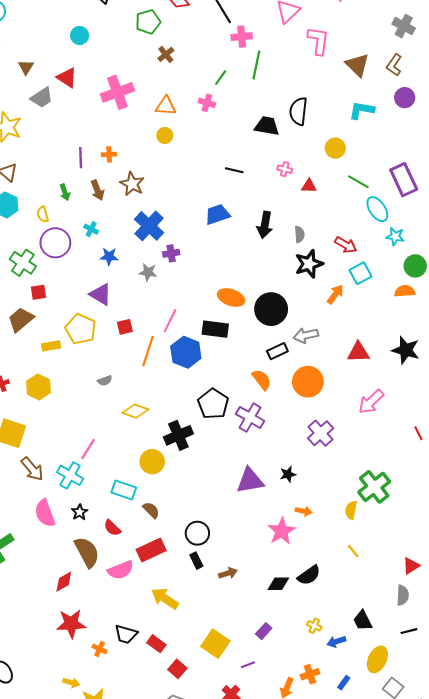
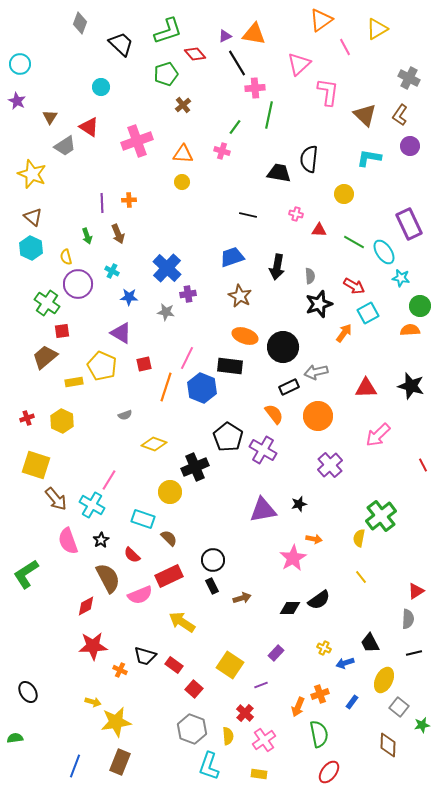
green line: (358, 182) -> (354, 242), moved
brown star: (132, 184) -> (240, 296), moved

